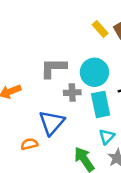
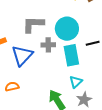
blue triangle: (52, 123) -> (22, 55), moved

